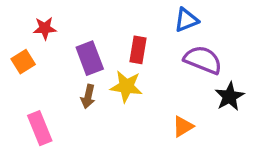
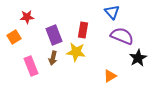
blue triangle: (186, 20) -> (112, 12), turned -49
pink rectangle: (40, 128) -> (31, 66), moved

